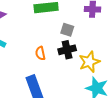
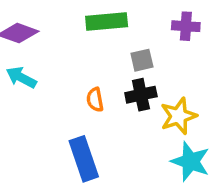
gray square: (67, 30) -> (142, 60), turned -32

